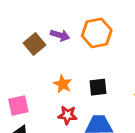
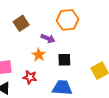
purple arrow: (60, 35) -> (48, 38), moved
red star: (67, 115) -> (30, 77), moved

